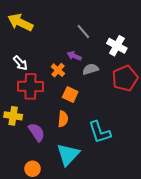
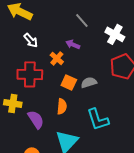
white arrow: (20, 63) -> (31, 40), moved
gray semicircle: (90, 69) -> (89, 82), moved

